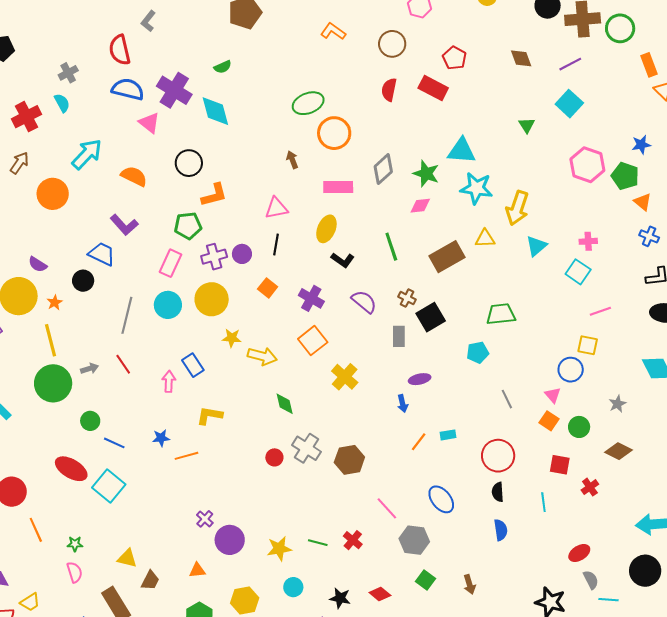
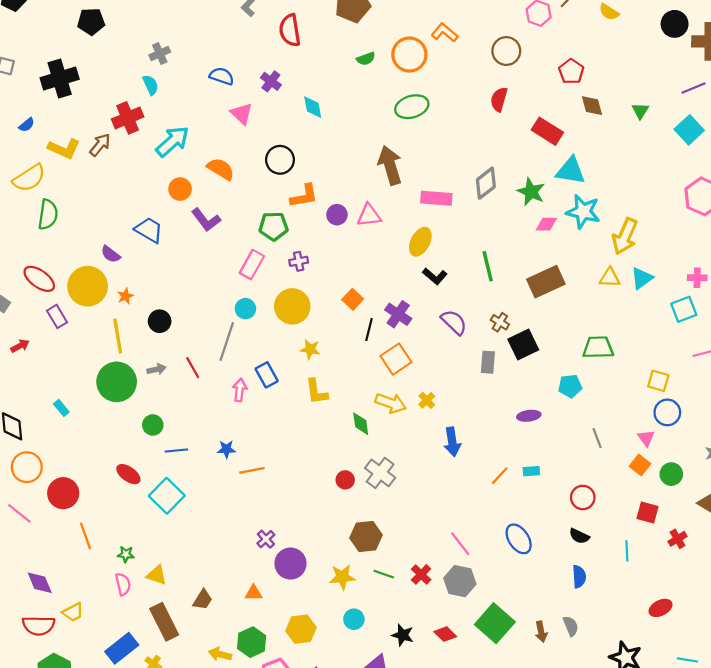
red semicircle: (120, 50) -> (290, 30), moved
brown diamond: (521, 58) -> (592, 106), moved
green semicircle: (223, 67) -> (366, 59), moved
red rectangle: (433, 88) -> (547, 131), moved
blue semicircle: (128, 89) -> (222, 76), size x0.7
purple cross: (174, 90) -> (271, 81), size x0.6
cyan diamond: (215, 111) -> (313, 107), size x0.7
red cross: (26, 117) -> (128, 118), moved
green triangle: (527, 125) -> (640, 111), moved
orange circle: (334, 133) -> (409, 55), moved
brown arrow: (292, 160) -> (390, 165), size x2.0
orange circle: (53, 194) -> (180, 189), moved, size x0.7
pink diamond: (420, 206) -> (546, 224), moved
yellow triangle: (485, 239) -> (610, 278), moved
black line: (276, 244) -> (369, 329), moved
blue trapezoid: (102, 254) -> (149, 230), moved
purple circle: (242, 254) -> (337, 215), moved
purple cross: (214, 257) -> (299, 261), size x0.7
cyan square: (578, 272) -> (684, 309), turned 30
black circle: (83, 281) -> (160, 321), moved
cyan circle: (168, 305) -> (245, 309), size x0.7
gray line: (127, 315) -> (227, 341), moved
yellow square: (588, 345) -> (658, 381), moved
yellow arrow: (262, 356) -> (391, 403), moved
yellow cross: (345, 377) -> (427, 400), size x0.6
purple ellipse: (420, 379) -> (529, 416), moved
blue arrow: (403, 404) -> (452, 442), moved, size x1.5
yellow L-shape: (210, 415) -> (317, 392), moved, turned -112
blue line: (114, 443) -> (176, 451), turned -35
red circle: (498, 456) -> (583, 497), size x0.7
brown hexagon: (349, 460) -> (366, 536), moved
red ellipse: (71, 469) -> (128, 474), size x0.7
black semicircle: (498, 492) -> (579, 536), turned -66
gray hexagon: (414, 540) -> (460, 581), moved
yellow triangle: (127, 558) -> (157, 575), moved
green square: (425, 580) -> (495, 623), size x1.8
gray semicircle: (591, 580) -> (571, 626), moved

